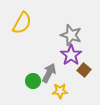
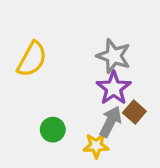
yellow semicircle: (22, 23) -> (32, 59), moved
gray arrow: (49, 73) -> (110, 122), moved

